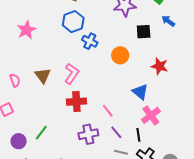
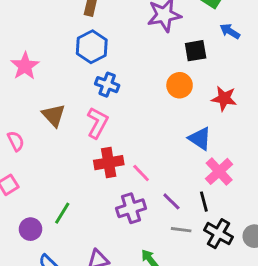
blue cross: (90, 41) -> (107, 85), moved
orange circle: (120, 55) -> (180, 85), moved
brown triangle: (43, 75) -> (54, 115), moved
pink line: (108, 111) -> (141, 173), moved

